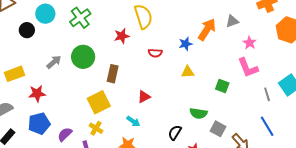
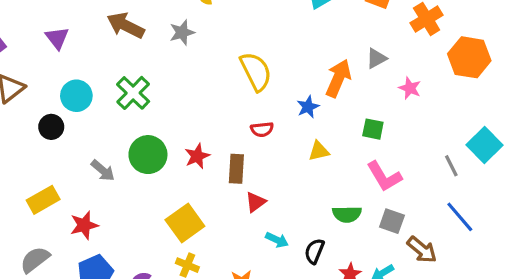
yellow semicircle: (143, 17) -> (256, 71), moved
red star: (122, 36) -> (197, 156), moved
gray arrow: (54, 62) -> (103, 170), turned 91
pink L-shape: (248, 68) -> (384, 176), moved
brown rectangle: (113, 74) -> (236, 169), moved
green square: (222, 86) -> (373, 129), moved
cyan arrow: (133, 121) -> (277, 240), moved
gray square: (218, 129) -> (392, 221), moved

